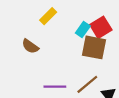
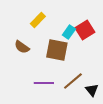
brown square: (94, 47) -> (57, 50), moved

